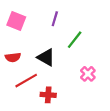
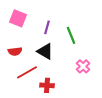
purple line: (55, 19) -> (47, 27), moved
green line: (75, 40) -> (71, 35), turned -60

